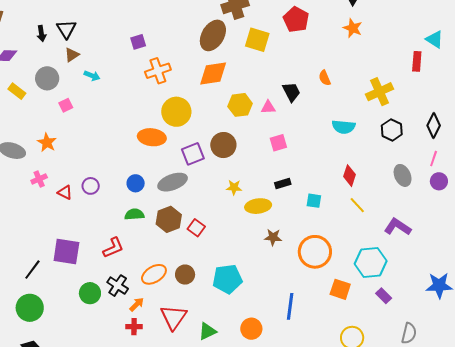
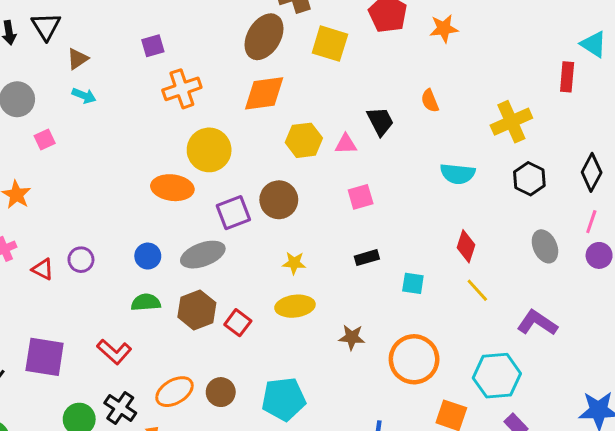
orange star: (353, 28) -> (444, 28), moved, turned -30
brown triangle: (72, 55) -> (78, 59), moved
yellow ellipse: (258, 206) -> (295, 306), moved
red L-shape: (113, 248) -> (114, 352), turned 65

